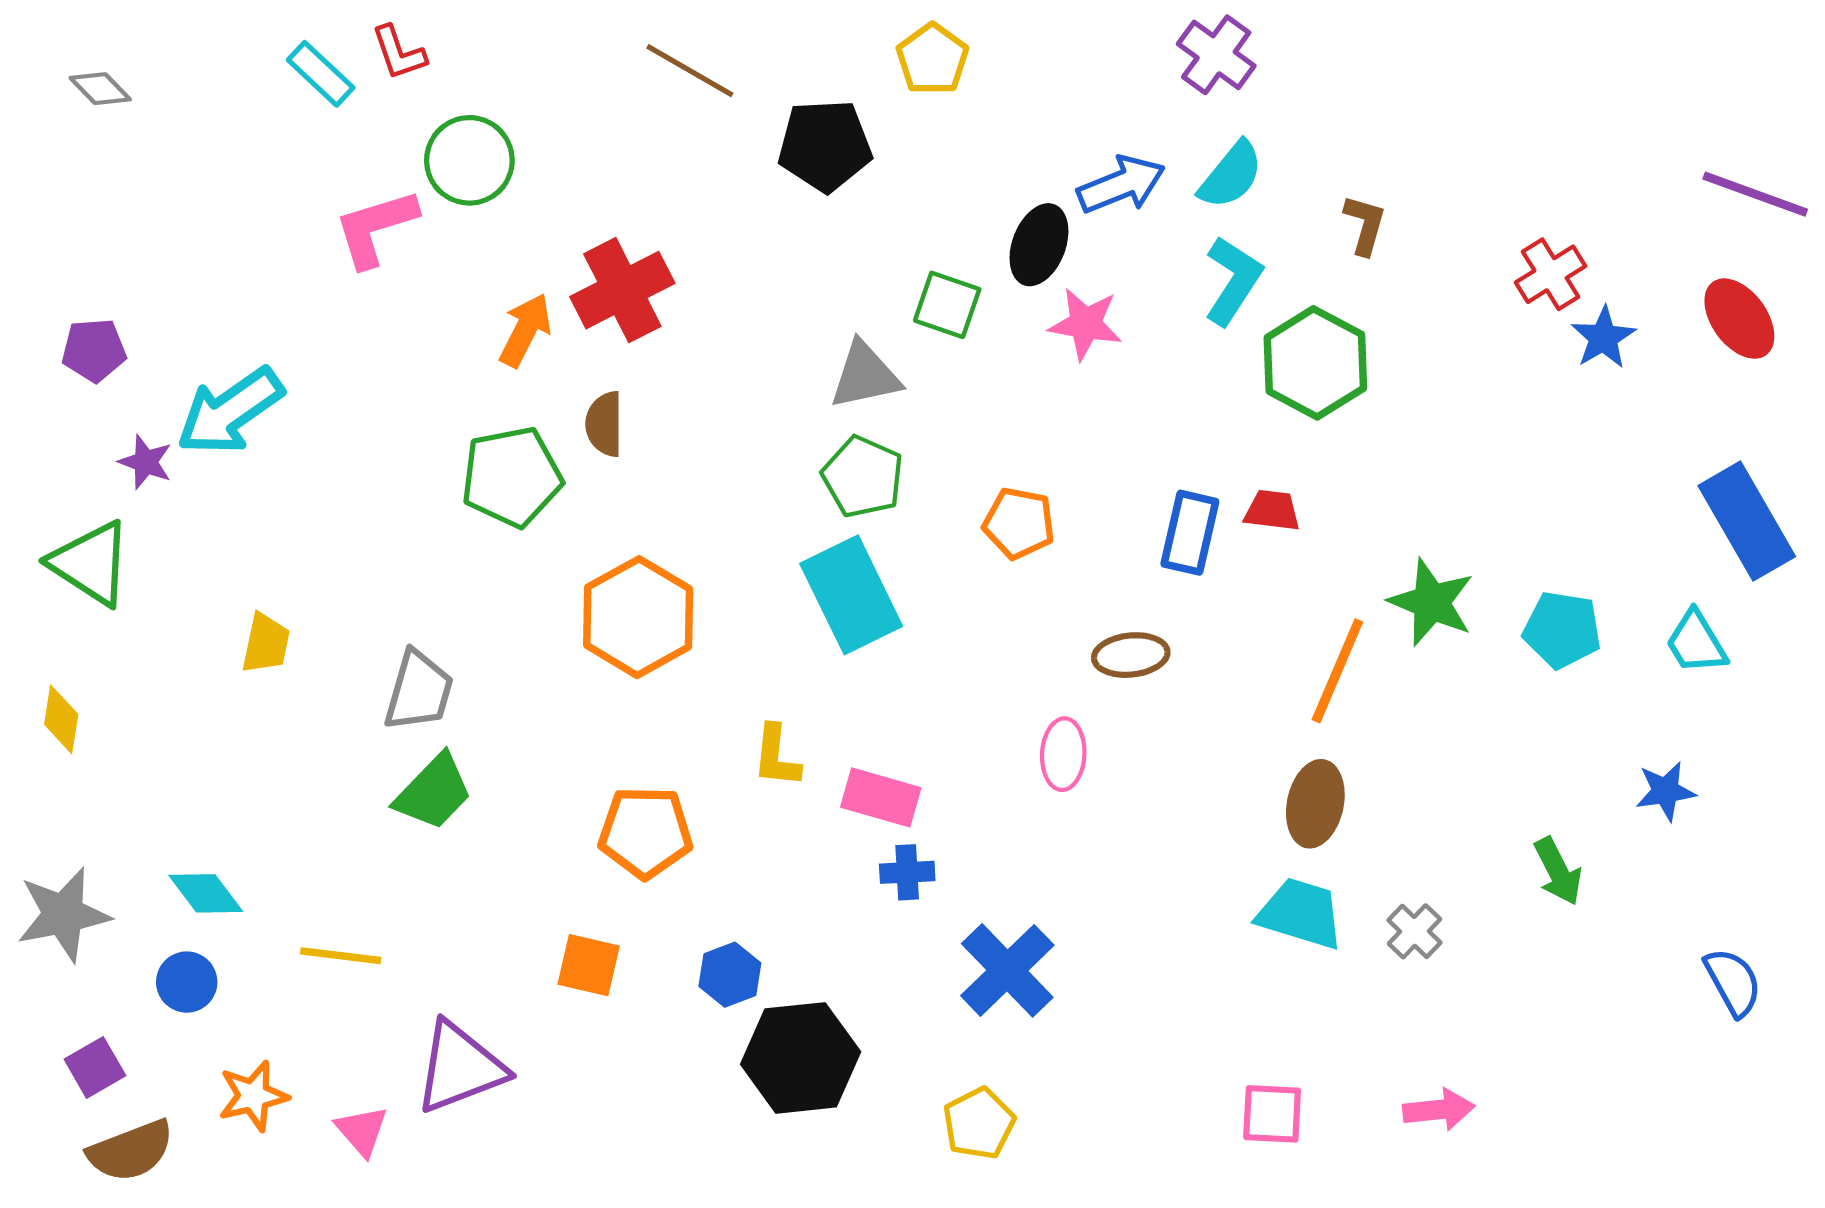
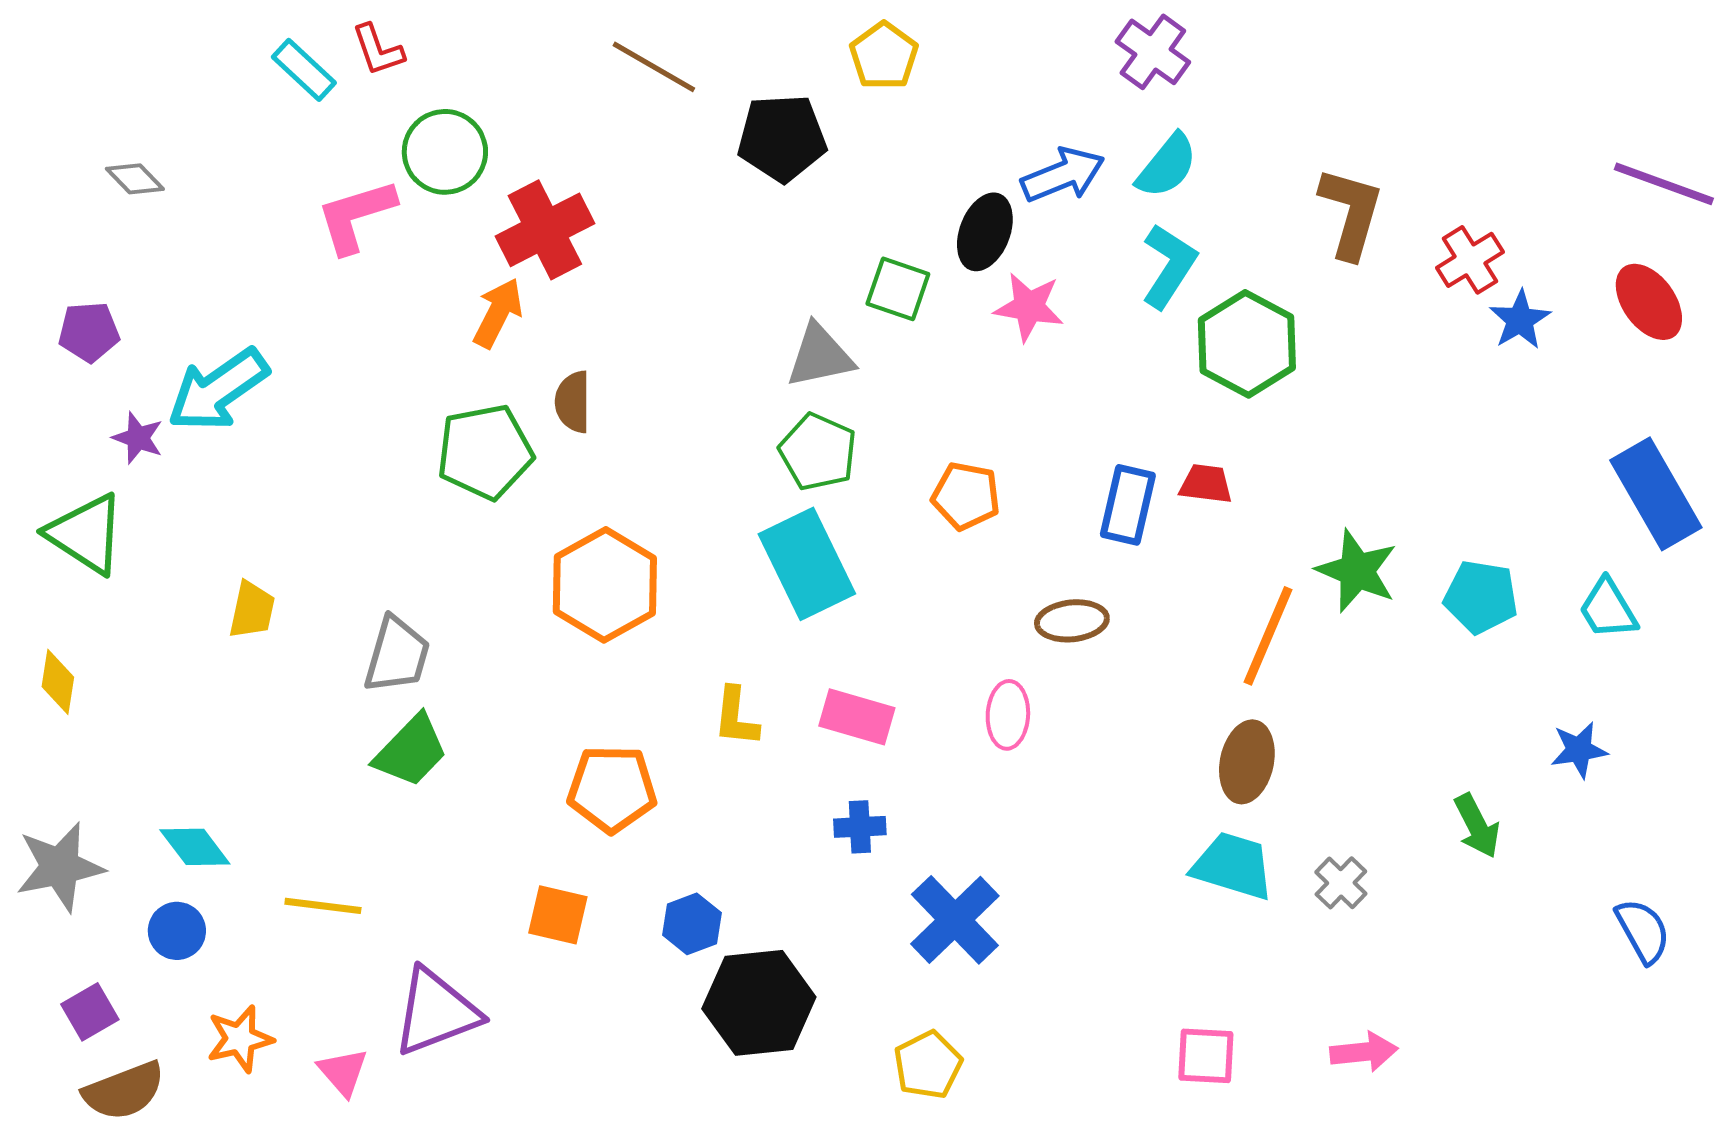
gray diamond: (100, 89) -> (135, 179), moved
brown L-shape: (1365, 225) -> (1351, 213), moved, size x1.6
red cross: (622, 290) -> (545, 230), moved
pink rectangle: (881, 797) -> (857, 717), moved

